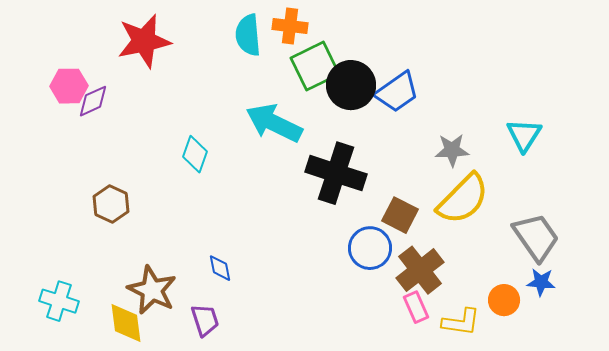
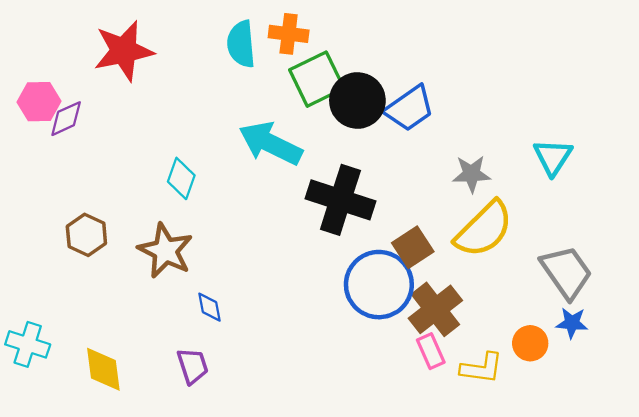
brown square: (400, 215) -> (413, 247), turned 30
blue circle: (370, 248) -> (379, 285), size x1.4
brown star: (152, 290) -> (165, 251), moved

